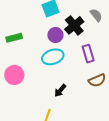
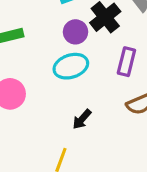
purple rectangle: (88, 54) -> (126, 62), turned 30

